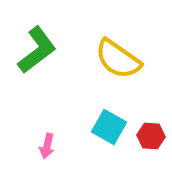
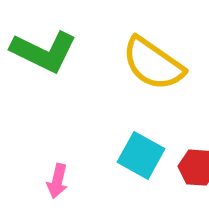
green L-shape: (37, 50) -> (44, 52), turned 63

